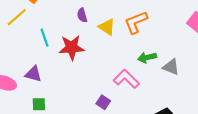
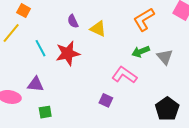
orange L-shape: (136, 22) -> (144, 19), moved
gray triangle: (171, 67) -> (165, 57), turned 36

